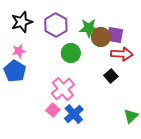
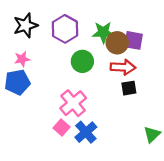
red arrow: (122, 54) -> (123, 67), moved
blue pentagon: (15, 71) -> (17, 82), turned 30
black square: (111, 76) -> (129, 88), turned 32

